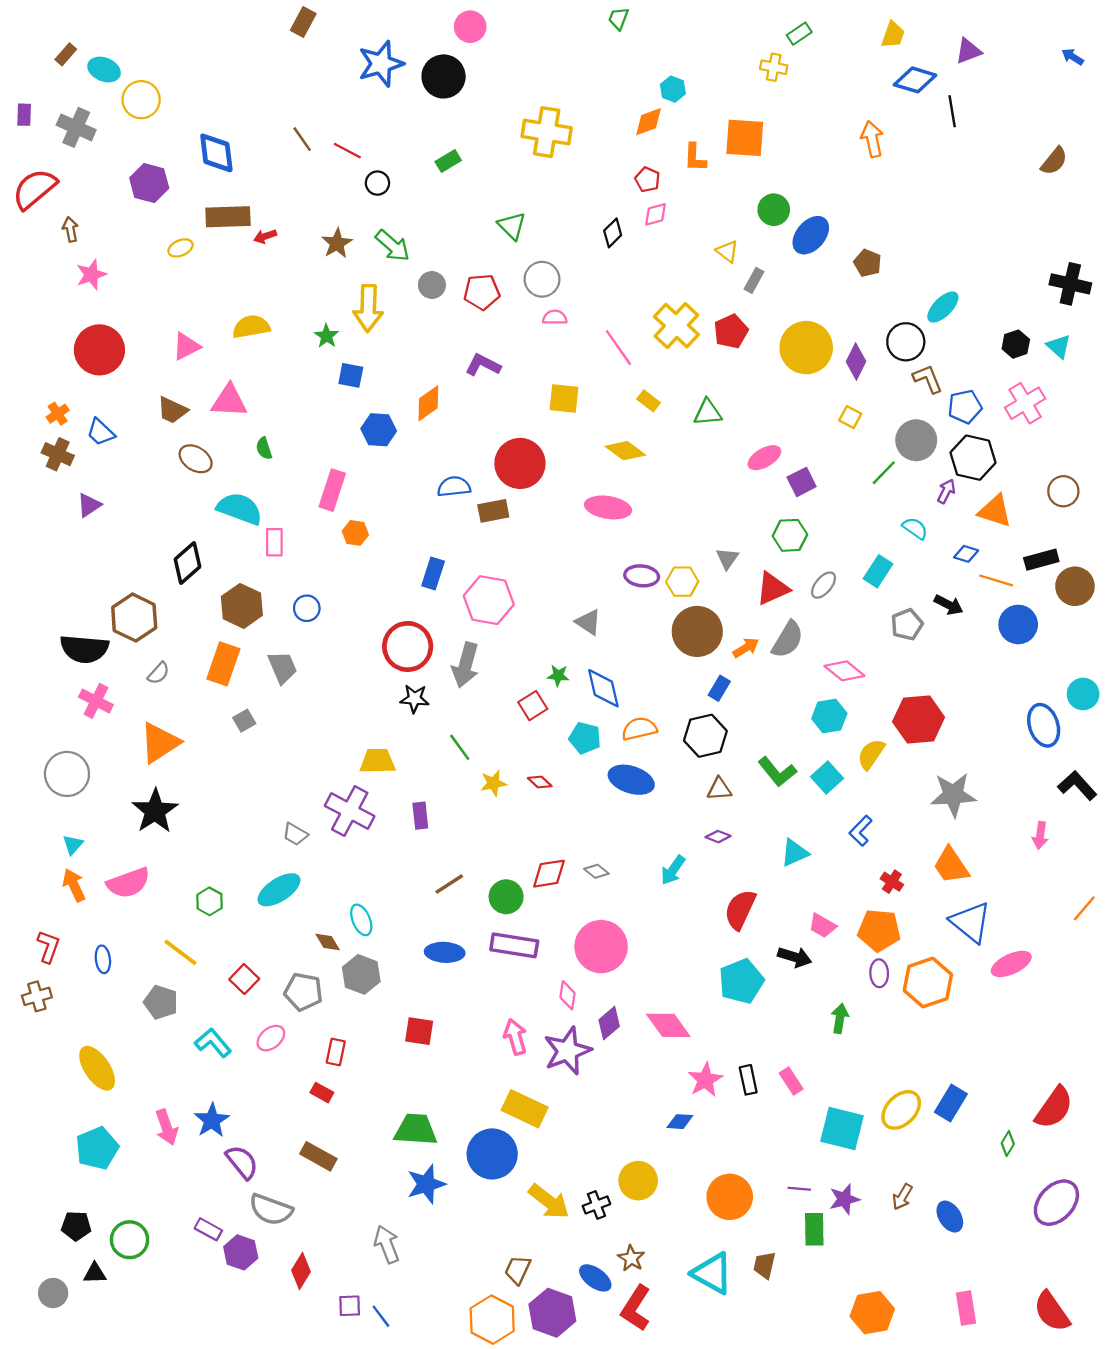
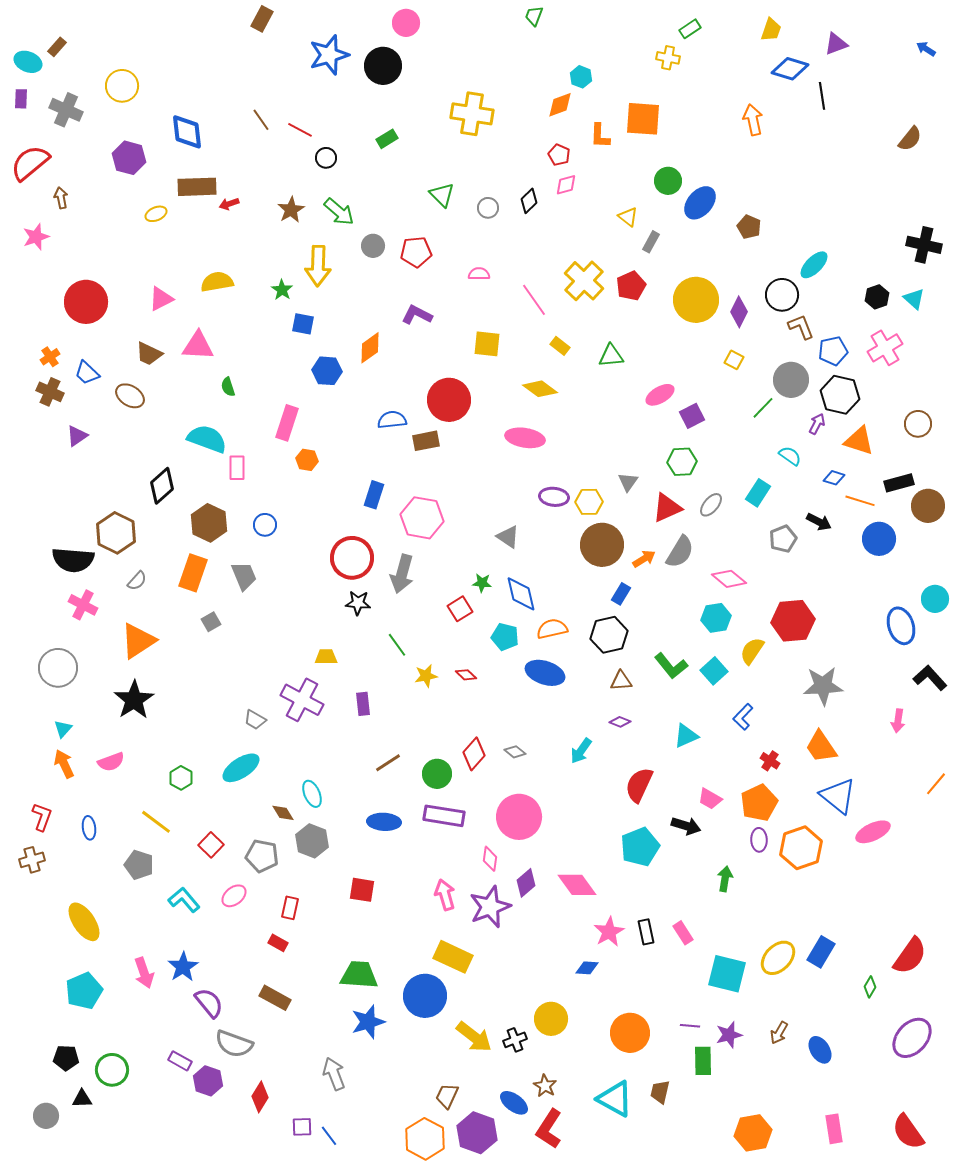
cyan ellipse: (104, 70) -> (28, 62), moved
pink star: (91, 275) -> (36, 237), moved
gray circle: (542, 279) -> (488, 208), moved, size x0.7
brown ellipse: (196, 459) -> (130, 396), moved
yellow trapezoid: (377, 761) -> (326, 657), size x0.7
red diamond: (549, 874) -> (474, 754), turned -40
pink semicircle: (128, 883) -> (111, 762), size x0.7
orange pentagon: (879, 930) -> (759, 803), turned -30

